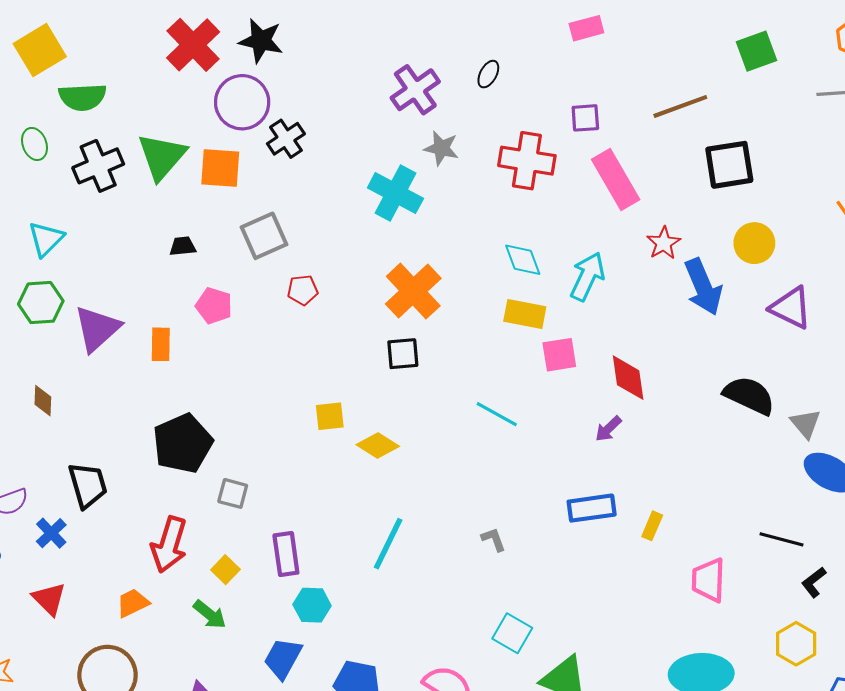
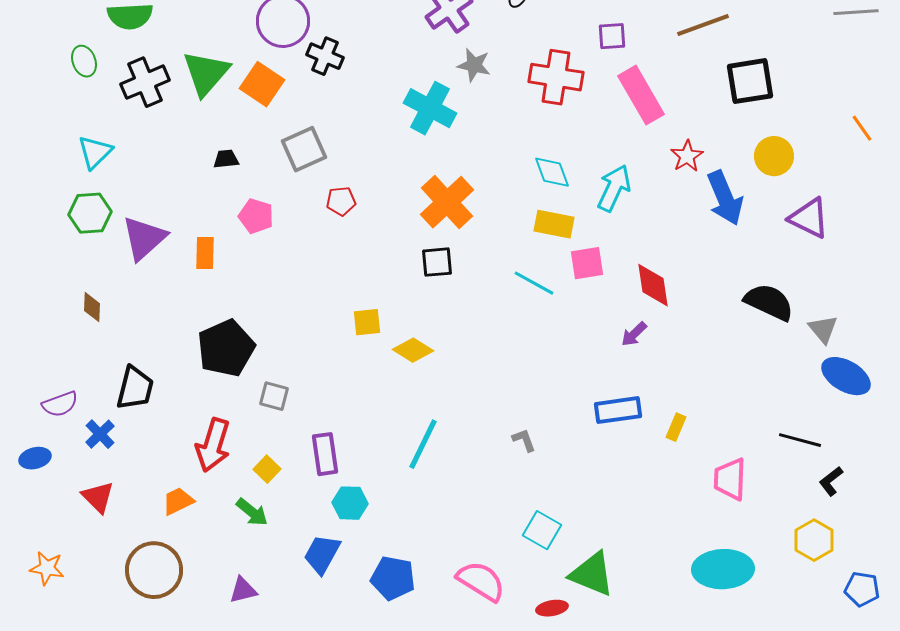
black cross: (286, 139) -> (325, 56), turned -33
orange square: (220, 168) -> (262, 84), turned 30
cyan line: (497, 414) -> (534, 283), moved
black trapezoid: (88, 485) -> (135, 388), turned 30

